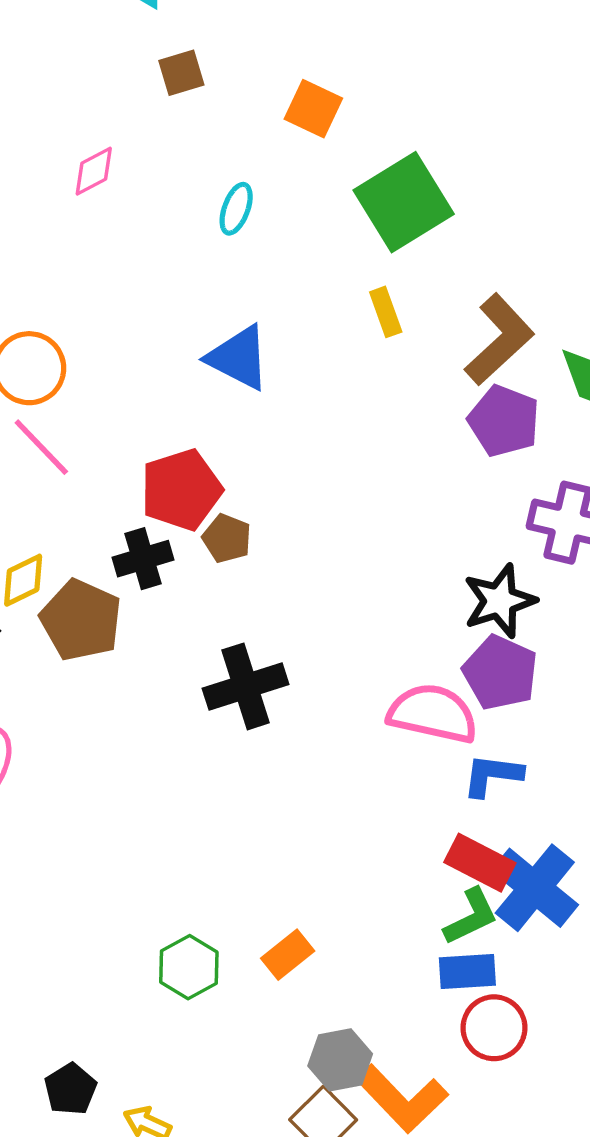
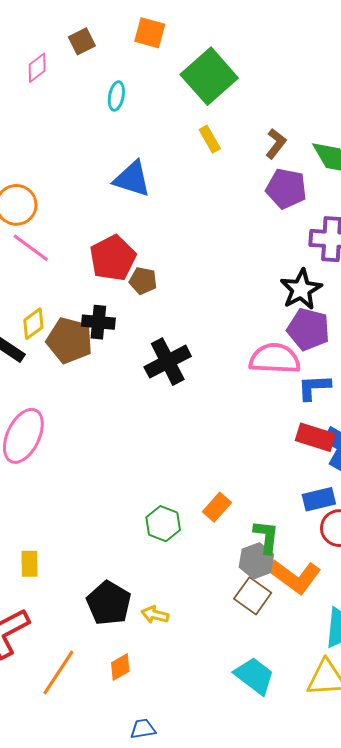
brown square: (181, 73) -> (82, 41), moved
pink diamond: (94, 171) -> (37, 68), moved
brown L-shape: (499, 340) -> (276, 144), size x0.6
black cross: (143, 559) -> (98, 322), moved, turned 32
green L-shape: (471, 917) -> (266, 537), moved, turned -48
black pentagon: (70, 1089) -> (109, 603), size x1.5

